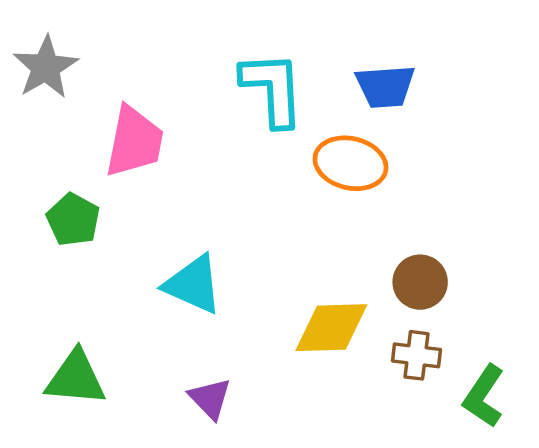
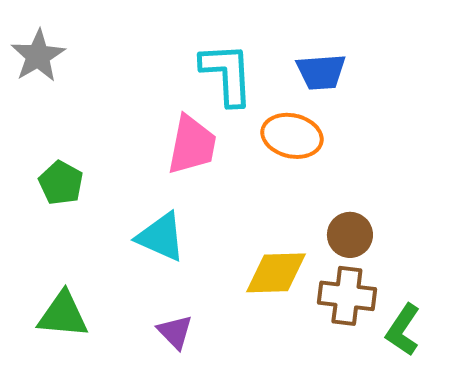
pink trapezoid: (134, 142) -> (192, 145), moved
brown cross: (417, 355) -> (347, 296), size x1.4

